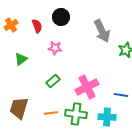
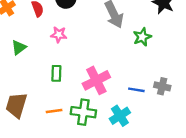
green rectangle: (53, 81) -> (56, 73), turned -48
cyan cross: (107, 117) -> (120, 116), turned -36

